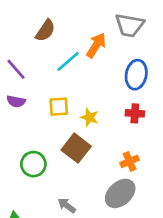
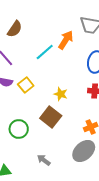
brown semicircle: (45, 31) -> (15, 29), moved
yellow square: (59, 107) -> (26, 85), moved, turned -35

